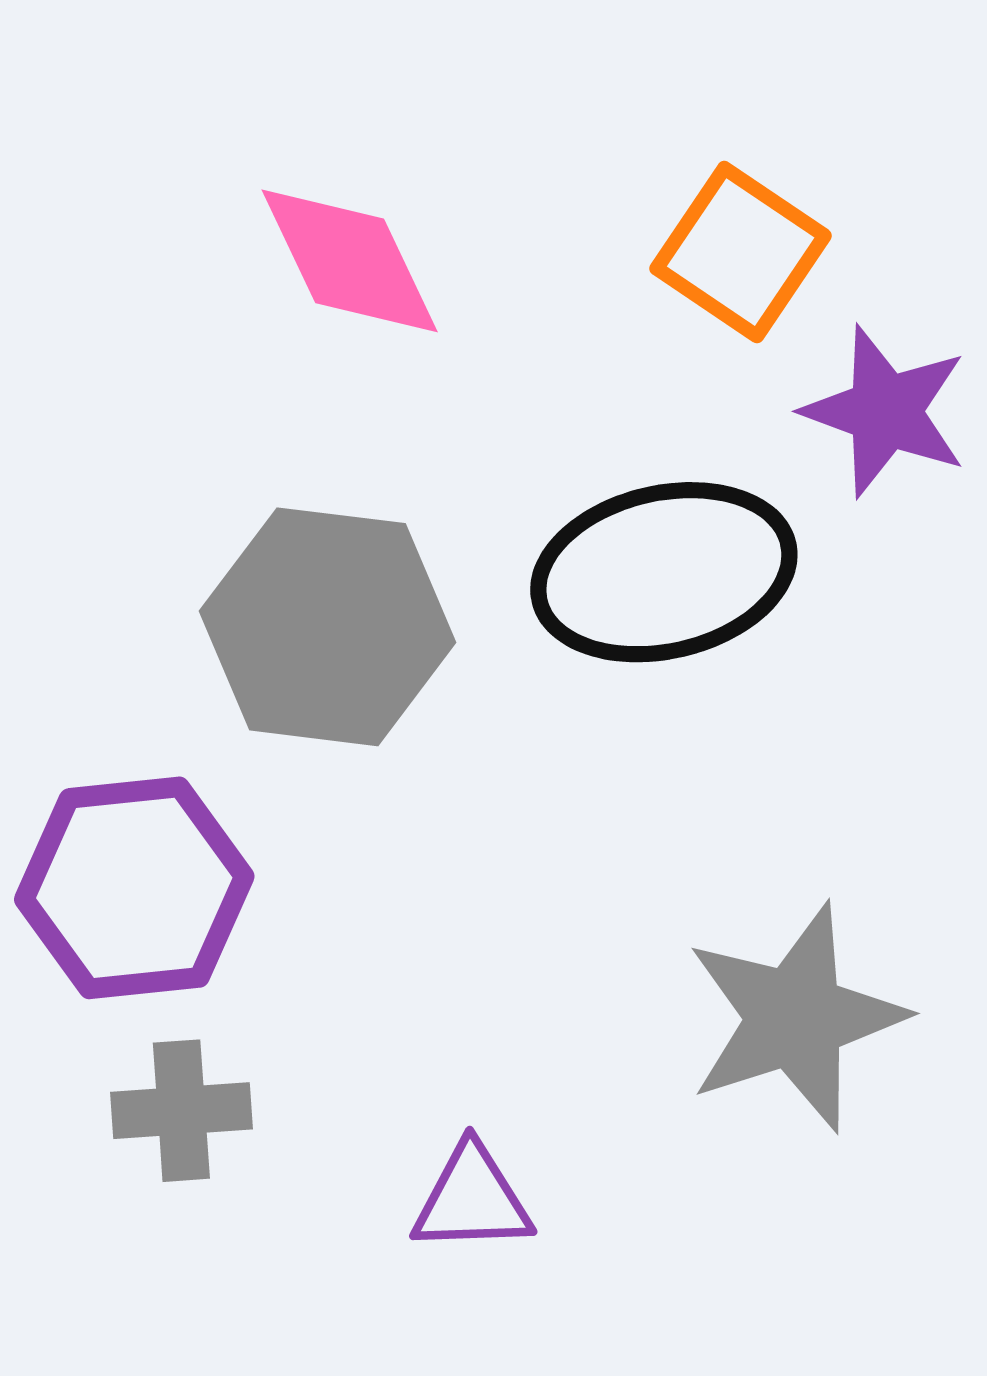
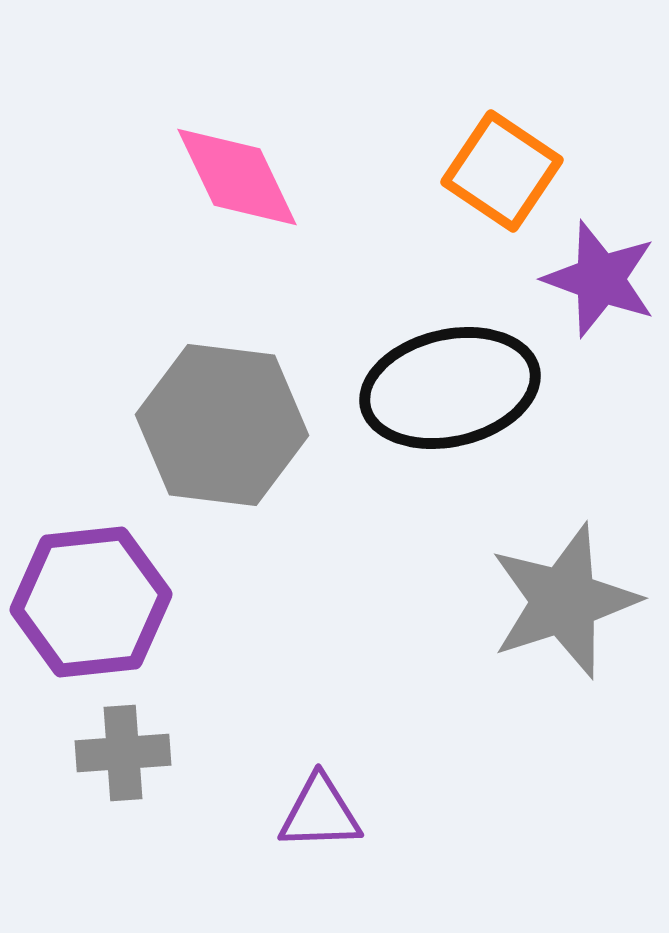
gray star: (795, 1018) -> (564, 601), moved

